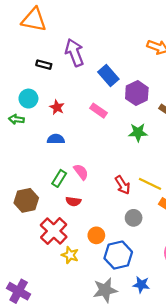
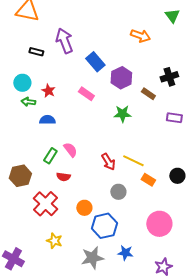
green arrow: (16, 119) -> (28, 102), moved
yellow star: (70, 255) -> (54, 241), moved

